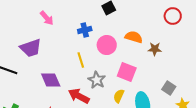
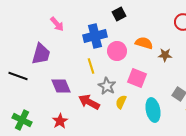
blue cross: (85, 30) -> (95, 36), size x1.6
purple trapezoid: (31, 48) -> (41, 54), turned -55
yellow semicircle: (119, 96) -> (121, 102), moved

